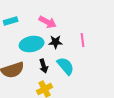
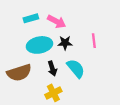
cyan rectangle: (11, 21) -> (31, 18), moved

